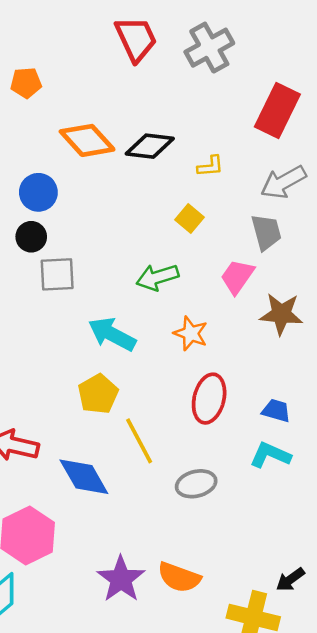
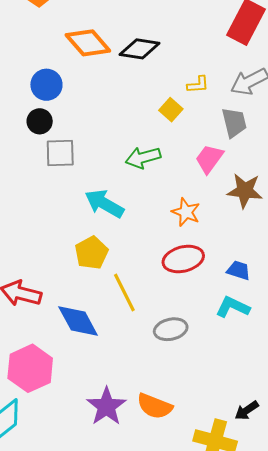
yellow L-shape: (210, 166) -> (198, 85), moved
orange star: (191, 333) -> (186, 212), moved
red ellipse: (209, 399) -> (183, 259), turned 60

